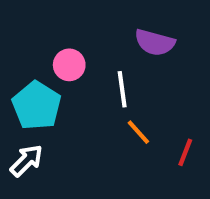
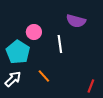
orange line: (138, 132) -> (44, 76), moved
red line: (185, 152) -> (91, 86), moved

